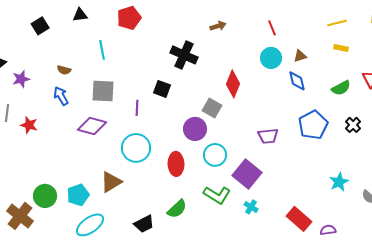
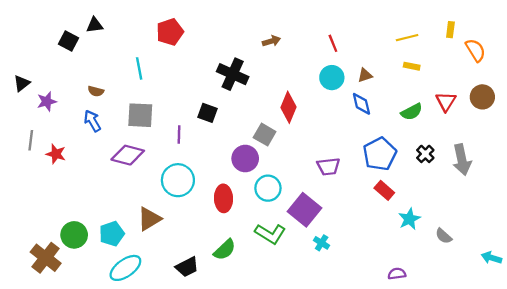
black triangle: (80, 15) -> (95, 25), moved
black square: (40, 26) -> (68, 41), turned -30
cyan cross: (251, 207) -> (322, 243), moved
red rectangle: (299, 219) -> (384, 190), moved, size x0.7

